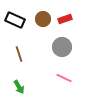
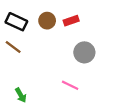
gray circle: (62, 47) -> (84, 52), moved
brown line: (19, 54) -> (13, 47), moved, turned -35

